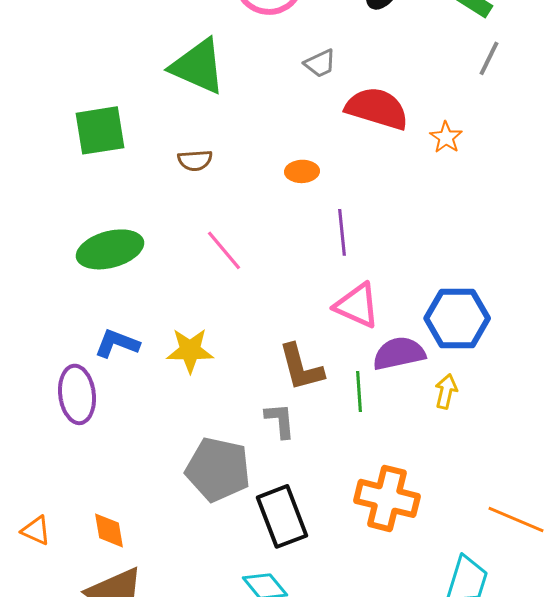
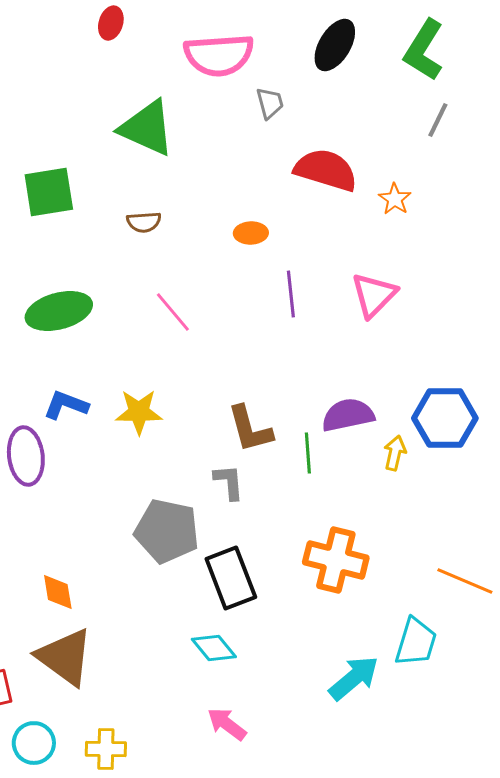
gray trapezoid: (320, 63) -> (270, 103), moved, turned -80
pink triangle: (357, 305) -> (374, 295), moved, turned 51
blue hexagon: (457, 318) -> (445, 418), moved

